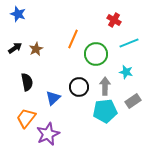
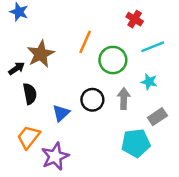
black arrow: (15, 48) -> (17, 68), moved
brown star: (36, 49) -> (41, 54), size x1.6
cyan pentagon: (105, 111) -> (136, 143), moved

